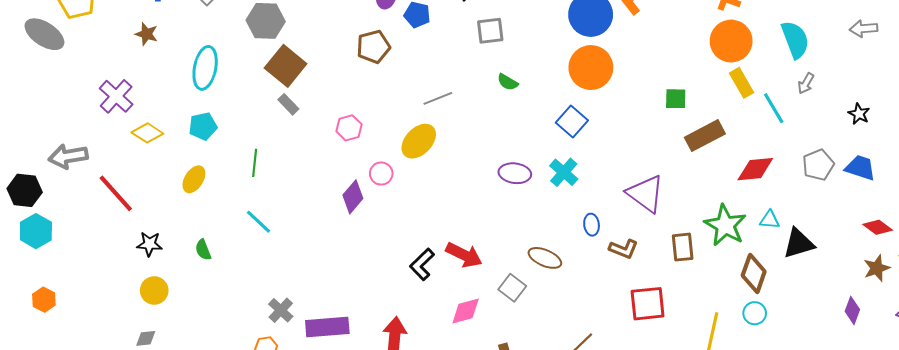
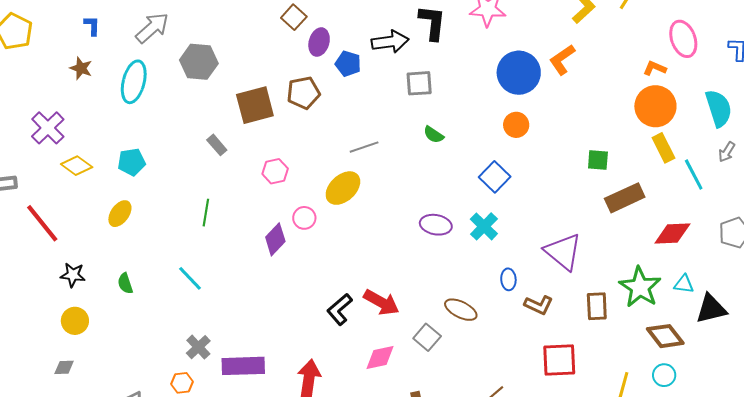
brown square: (286, 66) -> (255, 105), moved, turned 33
cyan ellipse: (205, 68) -> (134, 82), moved
orange circle: (591, 68) -> (516, 125), size x0.6
green line: (255, 163) -> (206, 213), moved
cyan line: (258, 222) -> (190, 278), moved
brown diamond: (754, 273) -> (665, 336), turned -60

